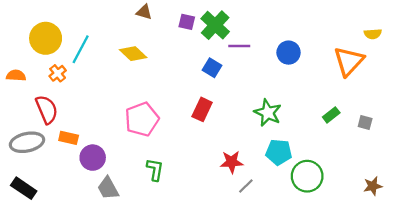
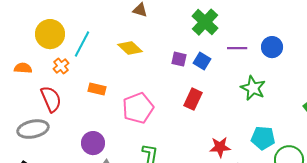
purple square: (187, 22) -> (179, 59), moved
purple line: (239, 46) -> (237, 48), moved
green star: (268, 113) -> (253, 88), moved
orange rectangle: (69, 138) -> (97, 89), moved

